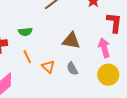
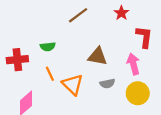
orange triangle: (48, 67) -> (73, 85), size x1.5
gray semicircle: (72, 69) -> (107, 83), moved, turned -72

